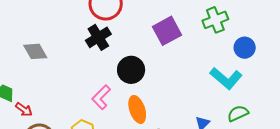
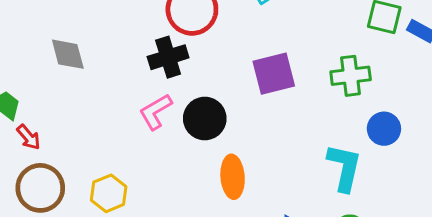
cyan L-shape: (226, 78) -> (344, 168), turned -132
pink L-shape: (101, 97) -> (156, 112), moved
orange ellipse: (137, 109) -> (233, 177), moved

